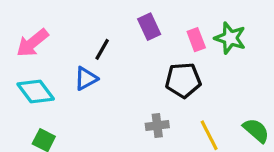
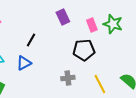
black line: (102, 49) -> (31, 40), moved
blue triangle: (86, 79) -> (24, 63), moved

